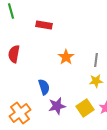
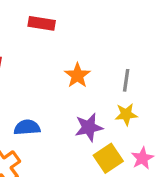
blue semicircle: (44, 87) -> (27, 127), moved, turned -77
purple star: (57, 106) -> (89, 127), moved

